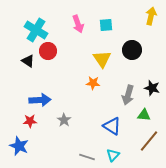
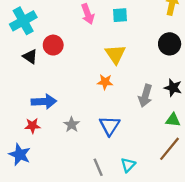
cyan cross: (36, 30) -> (23, 21), moved, turned 30
black circle: (132, 50) -> (170, 44), moved
green triangle: (144, 115) -> (173, 120), moved
blue triangle: (112, 126) -> (110, 126), moved, turned 30
gray line: (87, 157) -> (98, 167), turned 49

